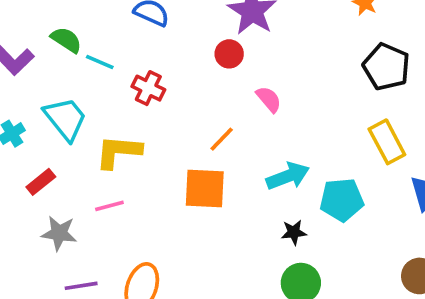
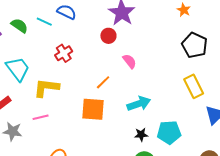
cyan line: (100, 62) -> (44, 22), moved
red cross: (148, 88) -> (64, 53), turned 30
cyan pentagon: (342, 200) -> (169, 132), moved

